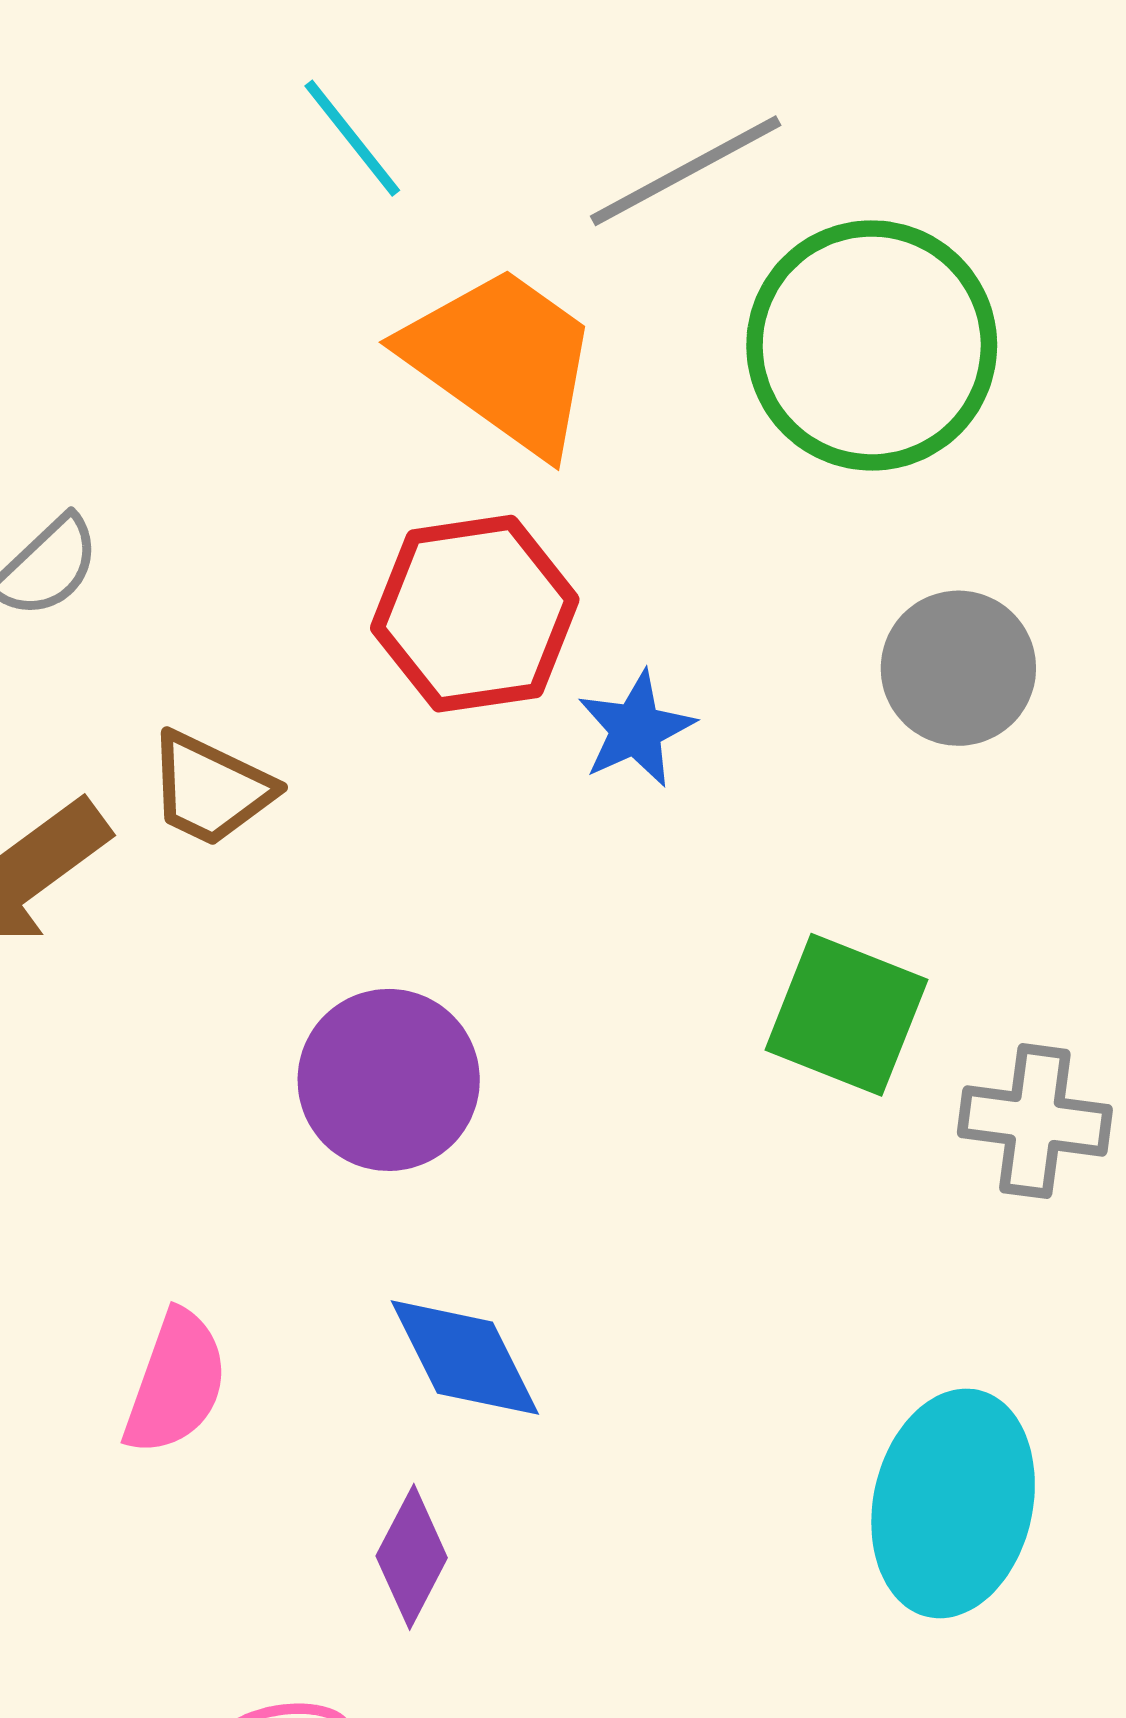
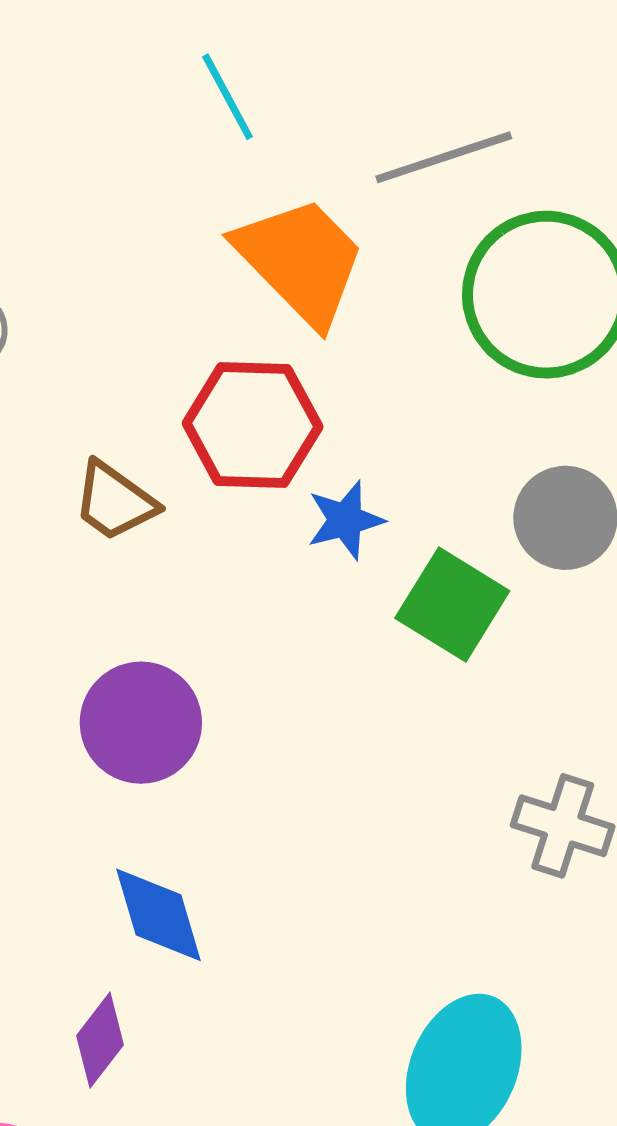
brown trapezoid: (210, 789) -> (115, 501), moved
green square: (846, 1015) -> (452, 604), moved

